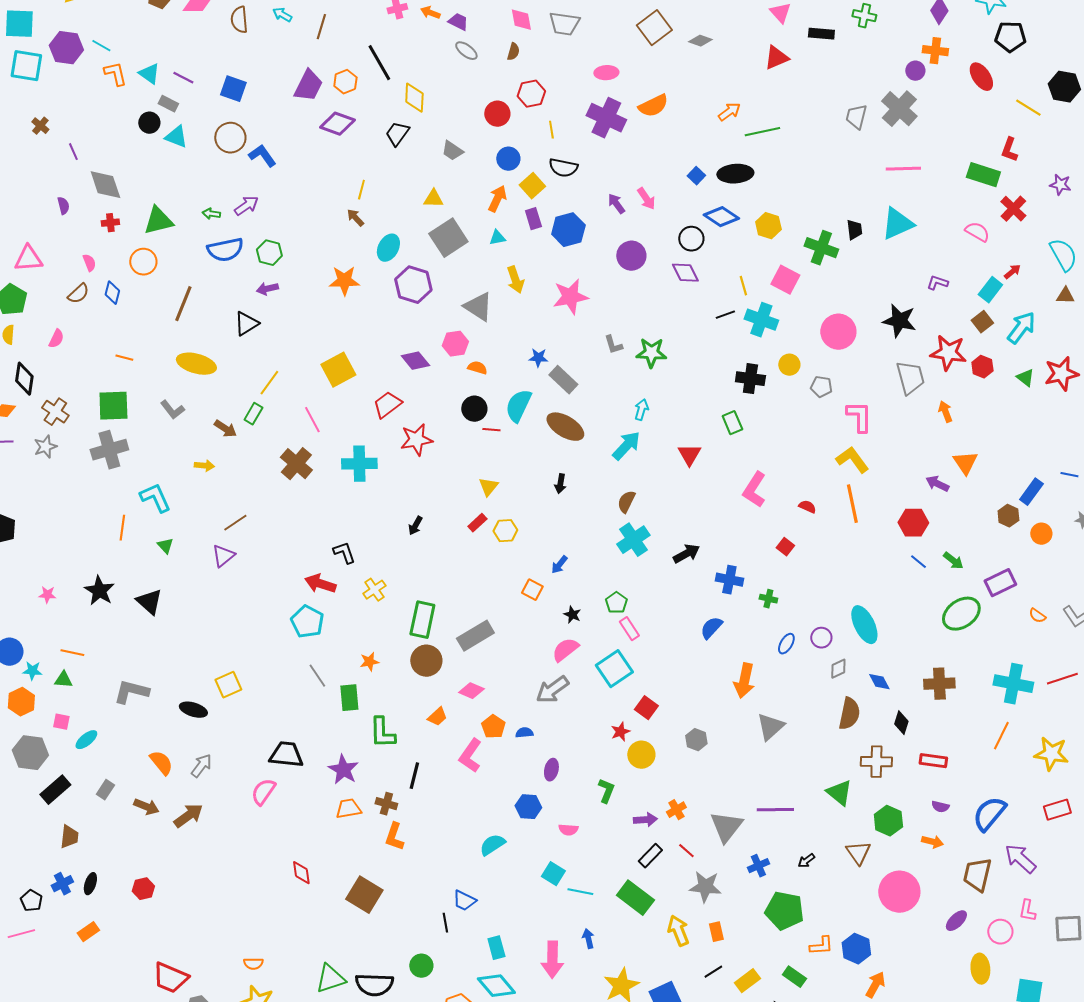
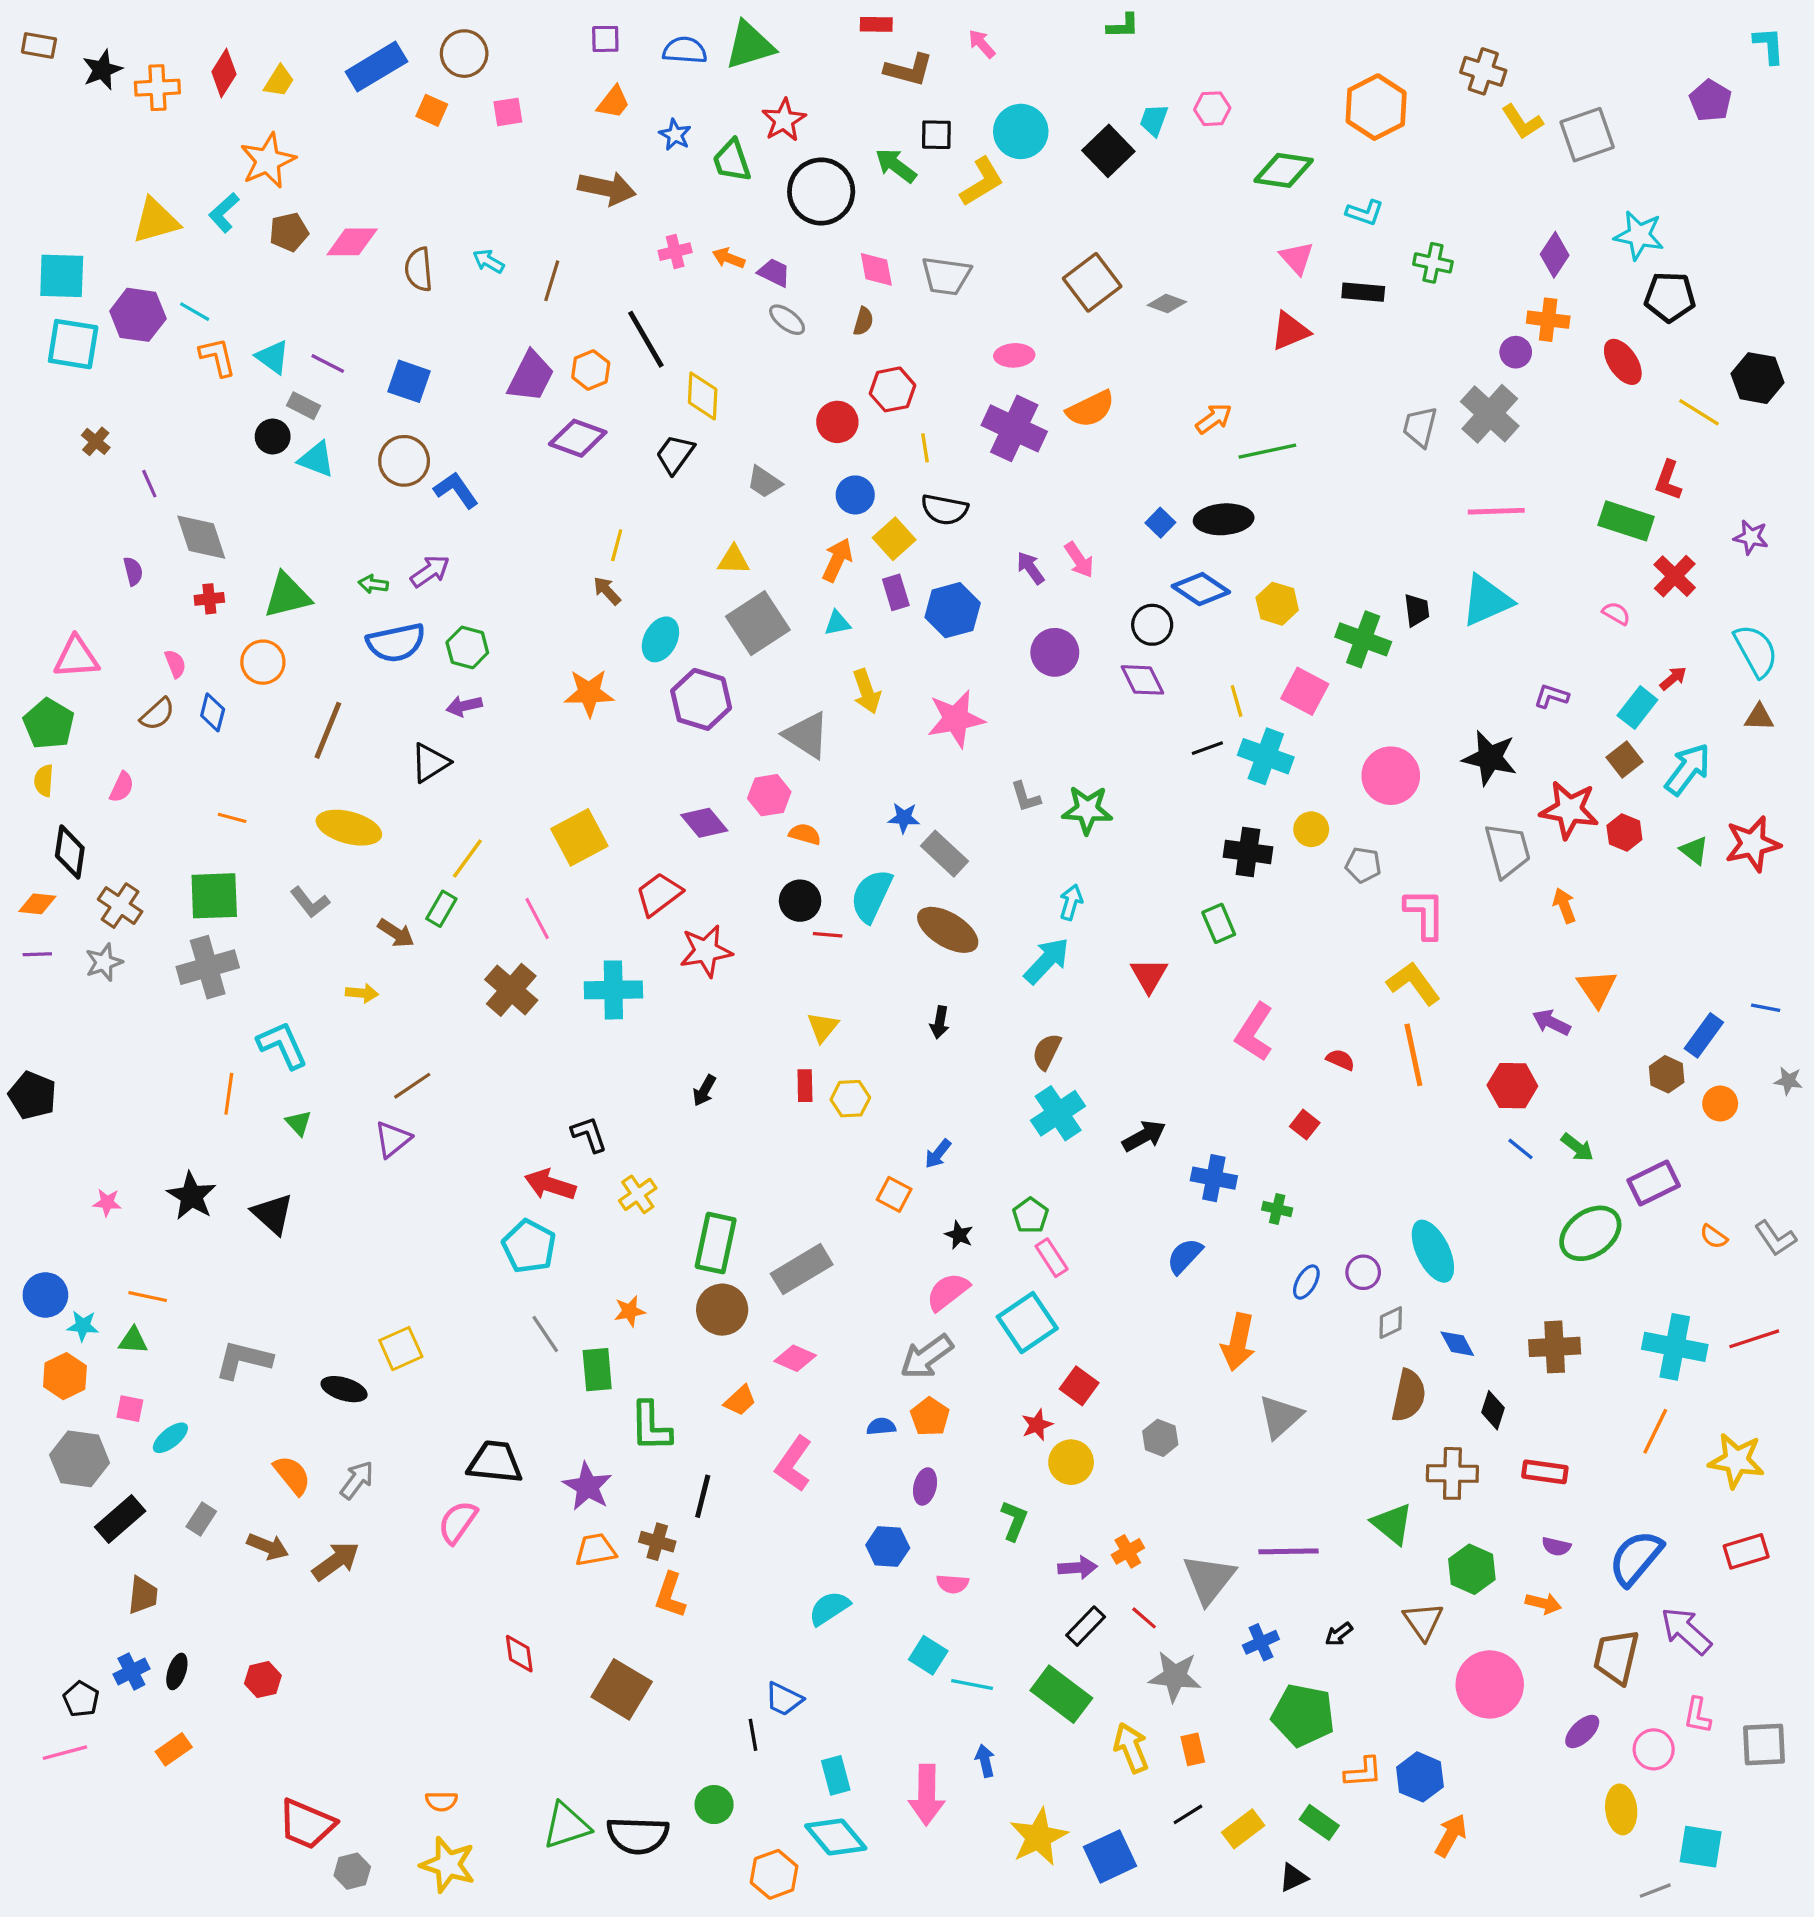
pink semicircle: (977, 232) -> (1616, 613), size x0.7
red rectangle: (477, 523) -> (805, 1086), turned -48
orange pentagon: (493, 727) -> (930, 1417), moved

